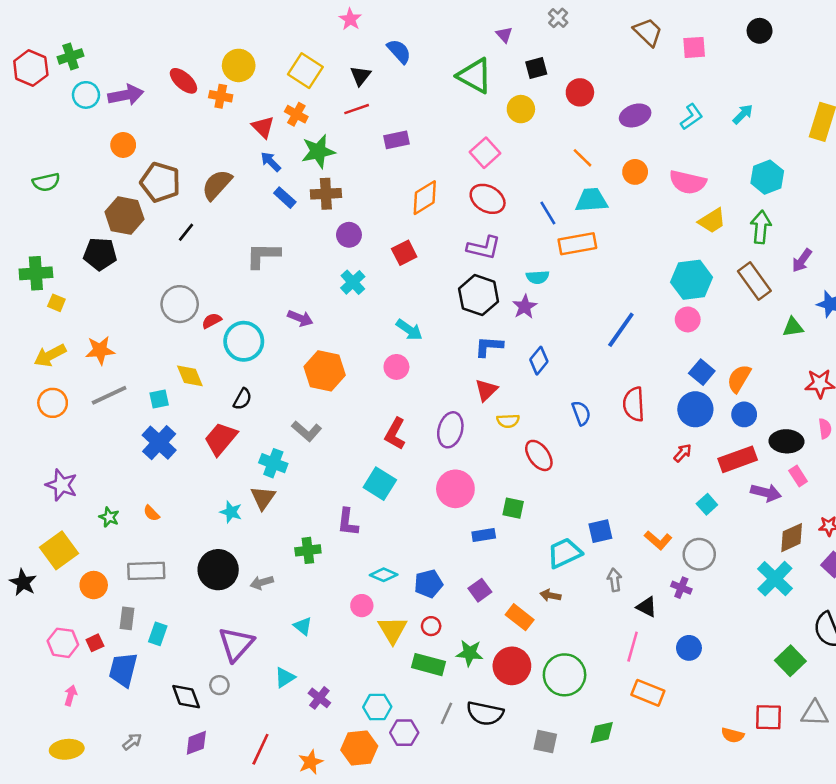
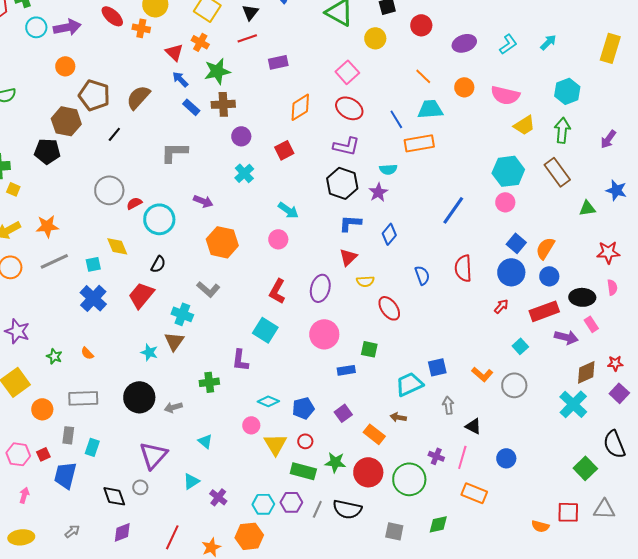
purple arrow: (802, 260) -> (608, 139), moved
purple cross: (681, 588) -> (436, 456), moved
purple hexagon: (404, 733) -> (291, 502), moved

